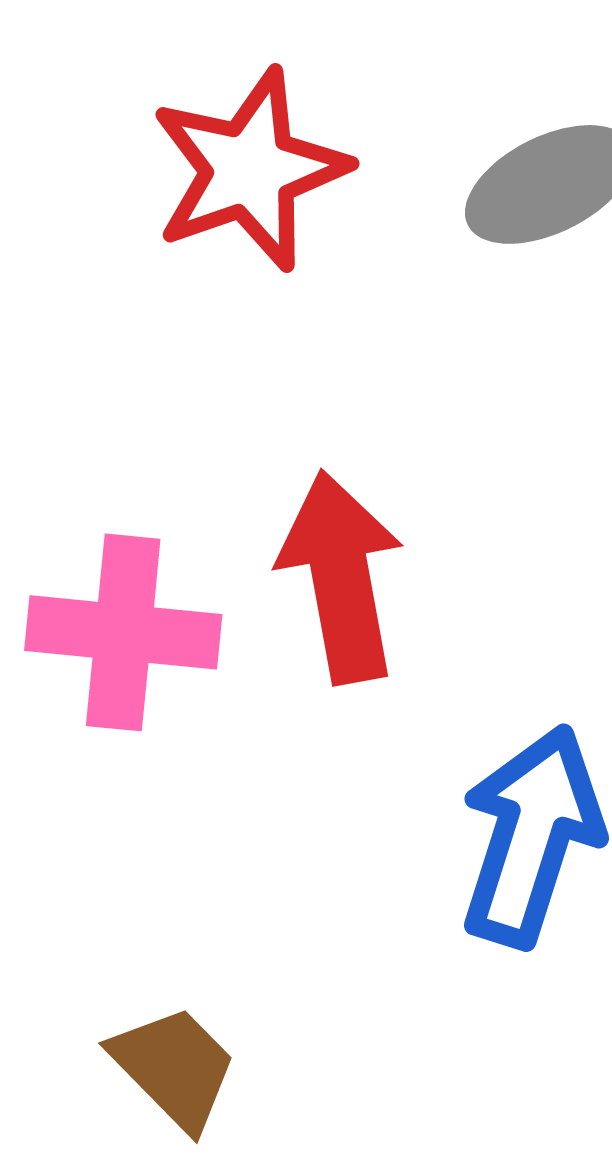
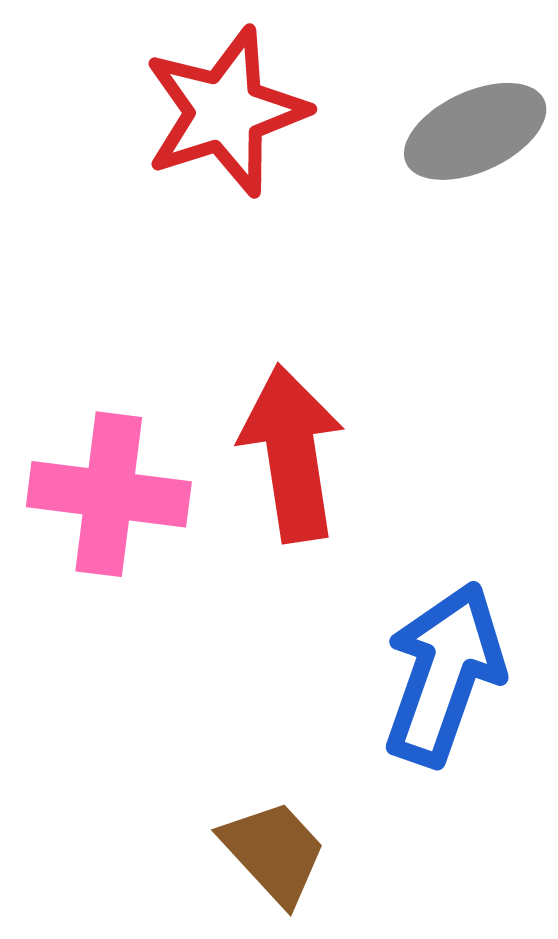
brown trapezoid: (174, 1067) -> (274, 852), moved

